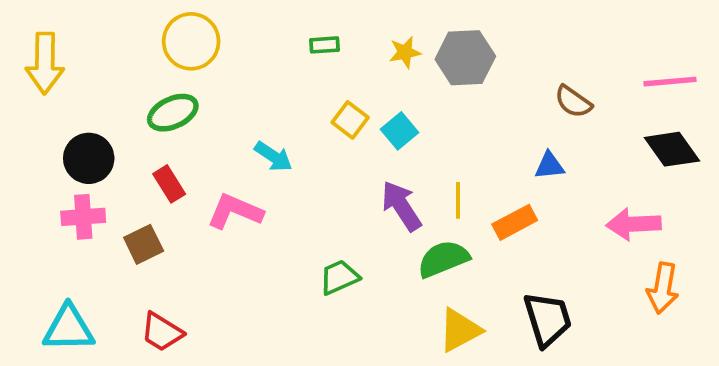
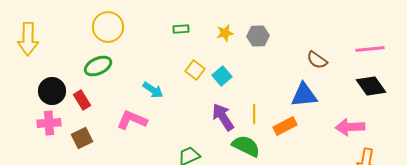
gray hexagon: (465, 58) -> (258, 36), size x0.7
blue triangle: (549, 166) -> (304, 95), size x1.6
red rectangle: (169, 184) -> (82, 100), moved
green semicircle: (443, 259) -> (246, 146), turned 48

